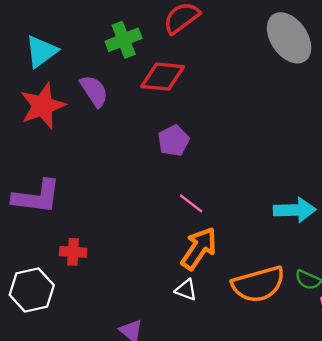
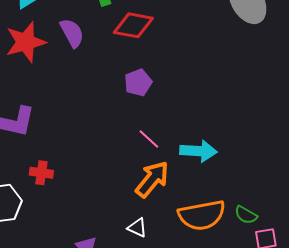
cyan arrow: (295, 210) -> (198, 151), moved
white triangle: (186, 290) -> (137, 228), moved

